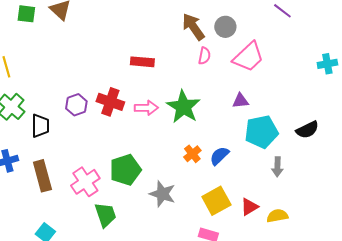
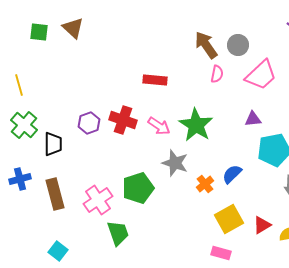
pink arrow: (146, 108) -> (159, 126), turned 35
orange cross: (192, 154) -> (205, 184), moved
gray star: (162, 194) -> (175, 163), moved

